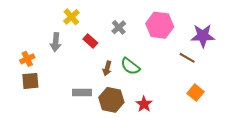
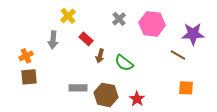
gray cross: (119, 27) -> (119, 19), moved
brown arrow: (107, 68) -> (100, 56), moved
orange square: (195, 93) -> (186, 88), turned -35

